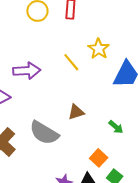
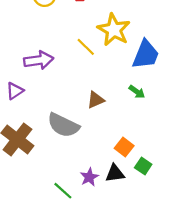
yellow star: (99, 49) -> (114, 30), size x1.4
green arrow: (116, 127) -> (137, 92), moved

